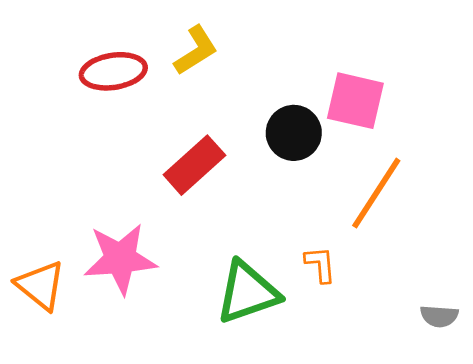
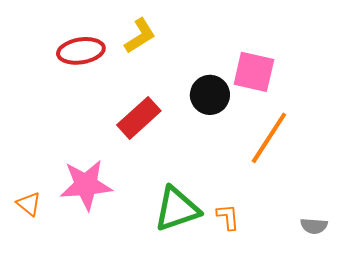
orange L-shape: (320, 264) -> (228, 217), moved
orange triangle: (41, 285) -> (29, 204), size x0.7

